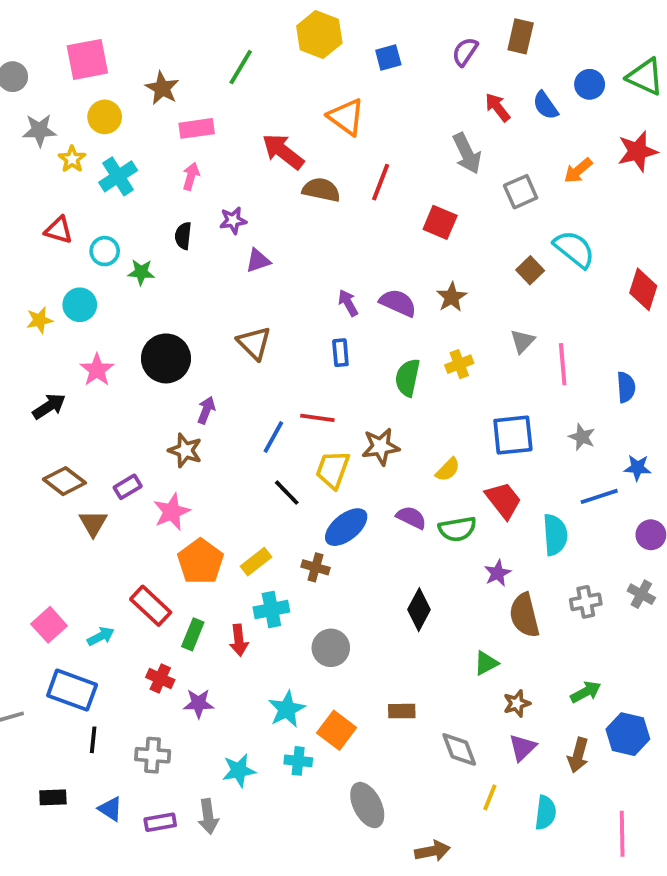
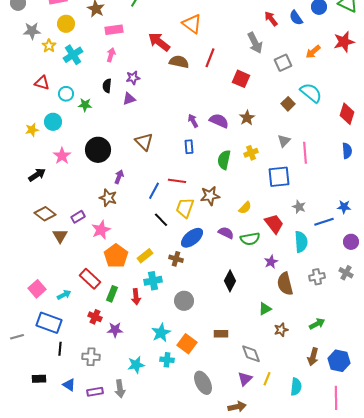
purple triangle: (258, 261) -> (129, 99), moved
blue semicircle: (626, 387) -> (347, 151), moved
blue square: (513, 435) -> (279, 177), moved
gray star: (582, 437) -> (299, 207), moved
blue hexagon: (628, 734) -> (339, 361), moved
purple triangle: (522, 748) -> (245, 379), moved

